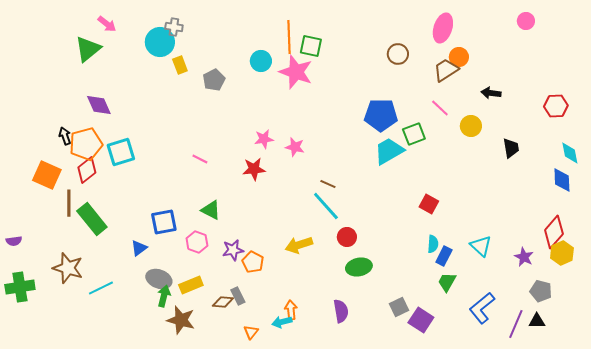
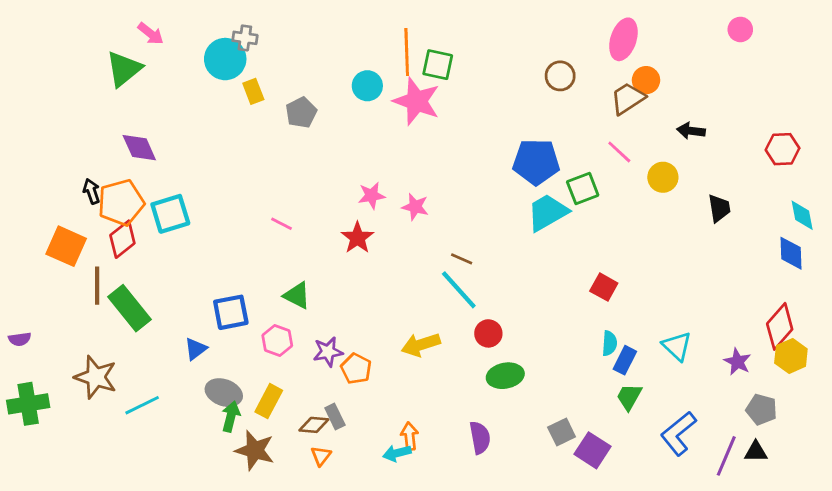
red star: (254, 169) -> (357, 238), turned -30
yellow rectangle: (191, 285) -> (269, 401), turned -40
orange triangle: (251, 332) -> (321, 456), moved

